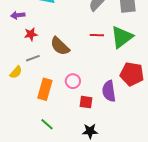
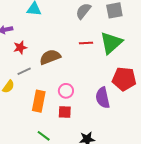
brown semicircle: (60, 46) -> (50, 57), turned 120
red square: (86, 102) -> (65, 112), moved

